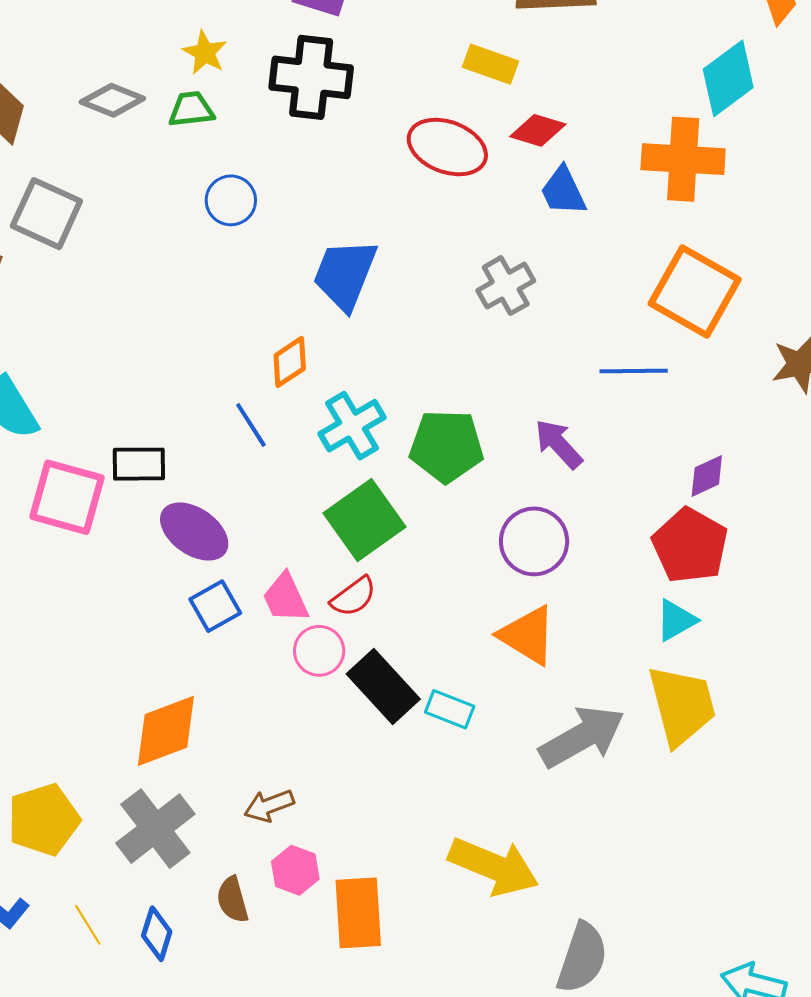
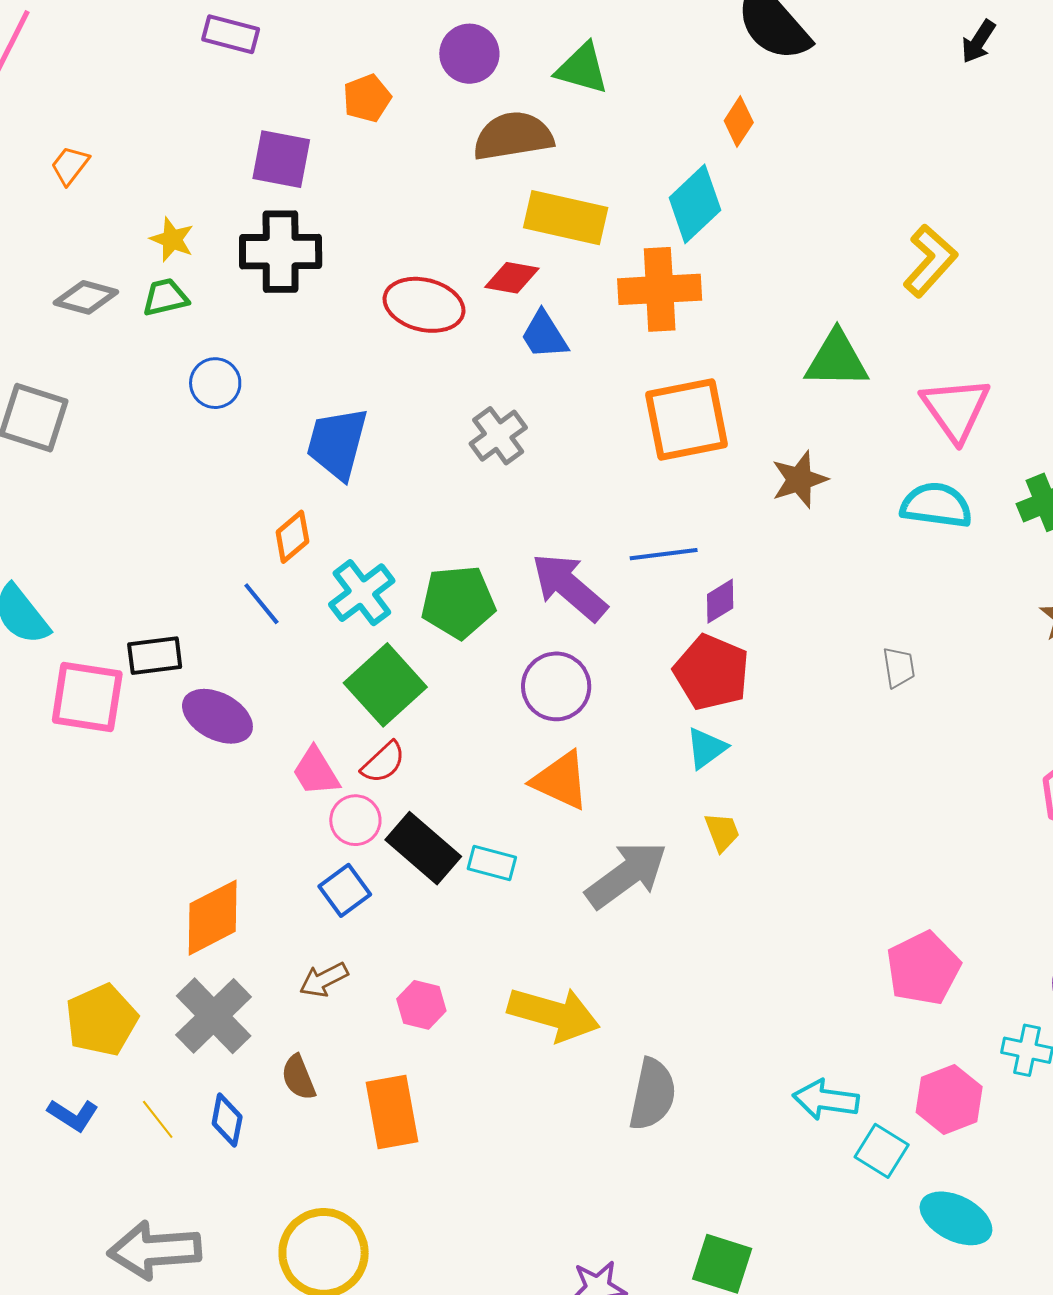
yellow rectangle: (491, 64) -> (566, 218), moved, size x1.5
orange square: (695, 292) -> (686, 420), turned -34
blue line: (634, 371) -> (664, 554), moved
purple arrow: (559, 444) -> (569, 587), size x1.5
blue square: (215, 606) -> (345, 890), moved
yellow trapezoid: (682, 705) -> (722, 832), size x0.5
pink hexagon: (295, 870) -> (421, 1005), moved
orange rectangle: (358, 913) -> (392, 1112), moved

